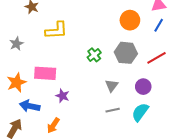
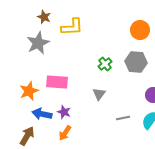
yellow L-shape: (56, 30) -> (72, 27), moved
gray star: (16, 44) -> (38, 43), moved, size x1.6
gray triangle: (112, 86) -> (99, 94), moved
purple star: (62, 96) -> (64, 112), moved

